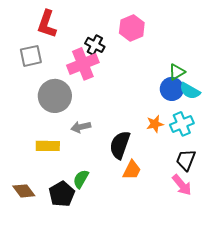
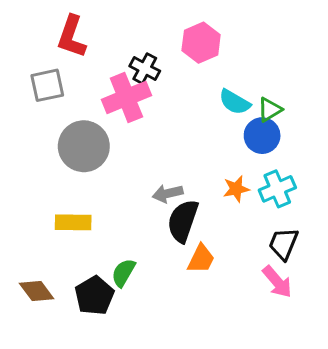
cyan semicircle: (190, 91) -> (235, 102), moved
gray arrow: (81, 127) -> (168, 193), moved

